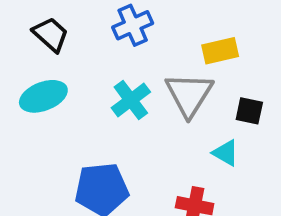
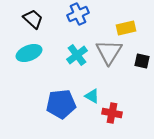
cyan triangle: (226, 153) -> (92, 96), moved

